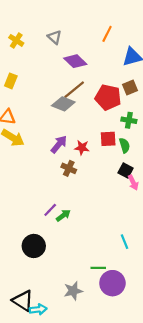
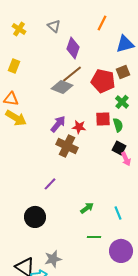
purple diamond: (75, 61) -> (73, 48), turned 65
green cross: (129, 120) -> (122, 102), turned 32
brown cross: (69, 168) -> (67, 146), size x1.5
green arrow: (63, 215) -> (87, 208), moved
purple circle: (112, 283) -> (121, 251), moved
gray star: (73, 291) -> (53, 259), moved

